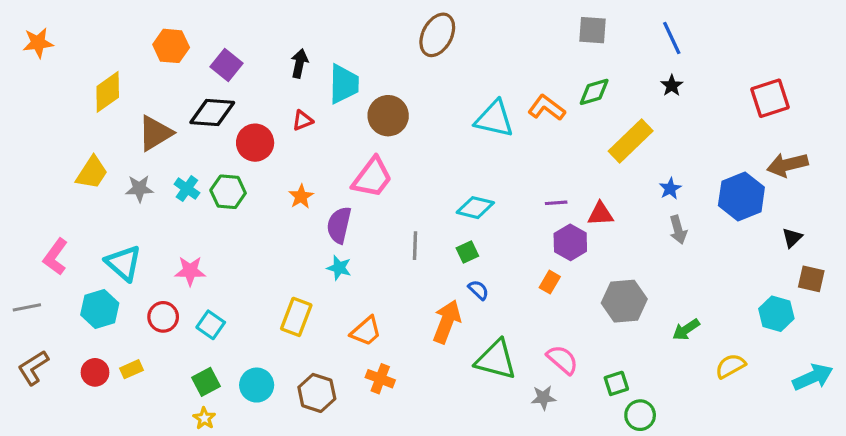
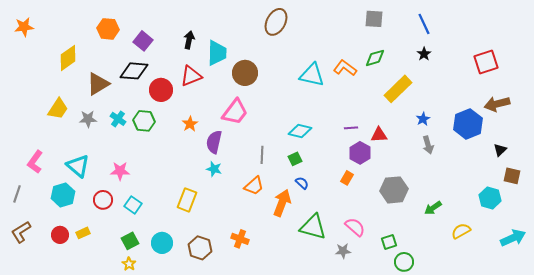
red triangle: (303, 120) -> (191, 76), size x1.6
gray line: (27, 307) -> (17, 194), turned -60
orange trapezoid: (366, 331) -> (254, 186), moved

